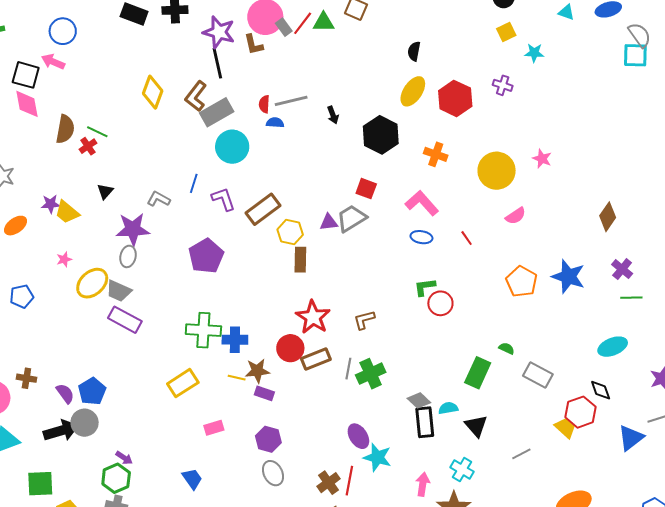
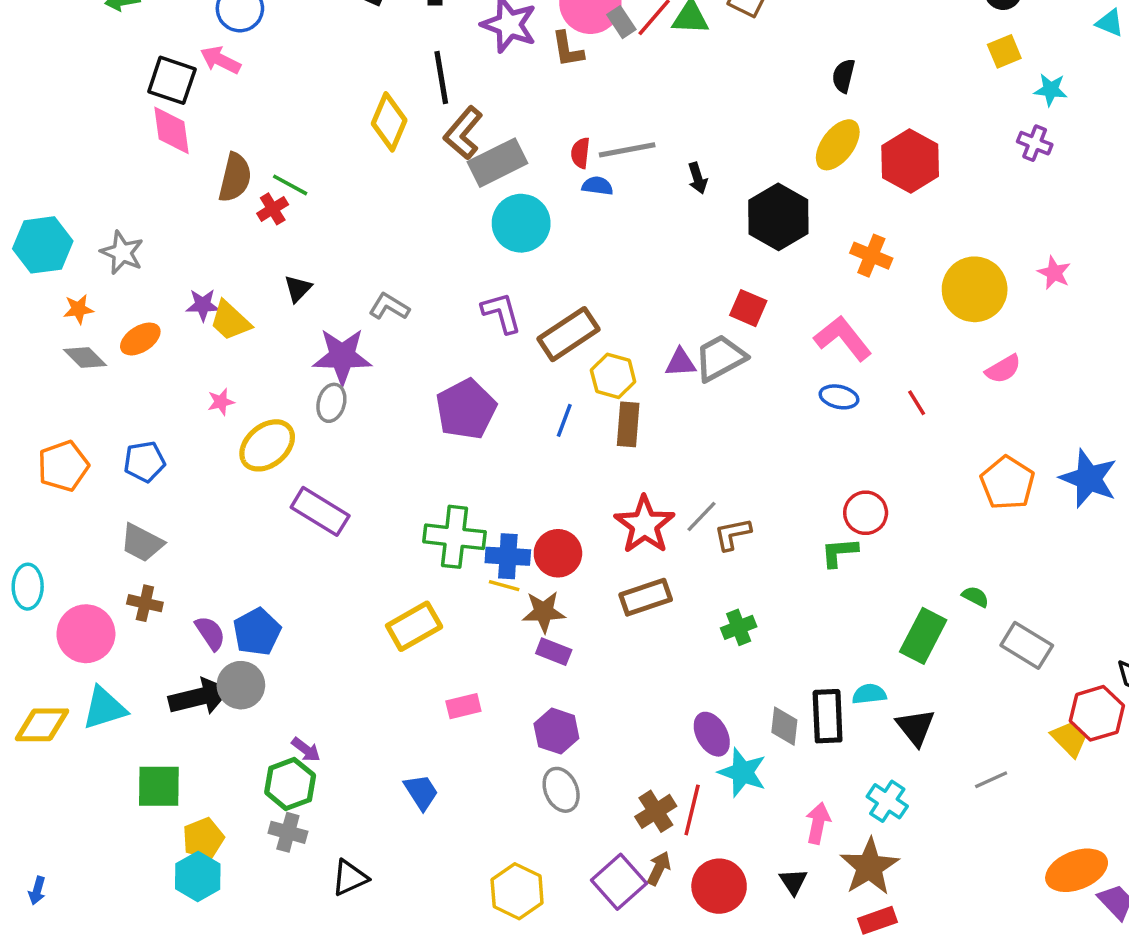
black line: (217, 63) -> (441, 77), moved
purple cross: (503, 85) -> (1035, 143), moved
blue line: (194, 183) -> (564, 420), moved
green L-shape: (425, 287) -> (839, 552), moved
gray trapezoid: (119, 291) -> (142, 543), moved
red circle: (290, 348) -> (558, 553), moved
gray line: (348, 369) -> (702, 517), moved, turned 30
green cross: (371, 374) -> (739, 627), size x0.7
yellow line: (237, 378) -> (504, 586), moved
gray diamond: (419, 400) -> (784, 726), moved, turned 50

